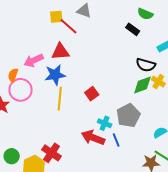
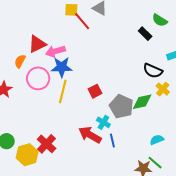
red triangle: (60, 52) -> (37, 44), moved, turned -30
pink arrow: (34, 60) -> (55, 51), moved
green diamond: (142, 85) -> (142, 102), moved
pink circle: (21, 90) -> (38, 78), moved
gray pentagon: (128, 115) -> (121, 106), moved, turned -30

